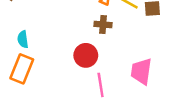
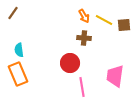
orange rectangle: (22, 69) -> (18, 74), turned -45

